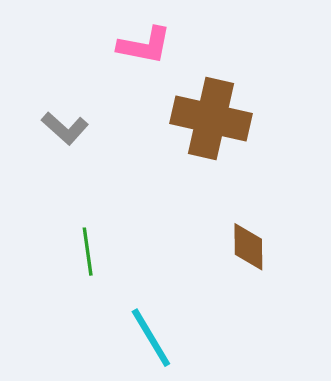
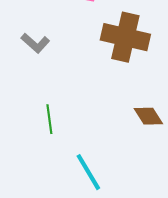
brown diamond: (248, 247) -> (148, 116), turned -32

